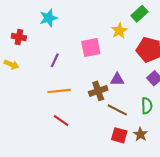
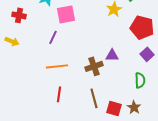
pink square: (91, 48) -> (66, 14), moved
brown line: (117, 110) -> (94, 98), moved, turned 48
red line: (61, 121) -> (59, 94), turned 63

